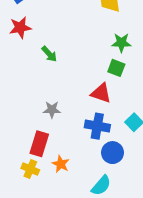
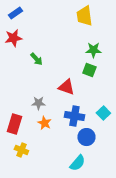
red triangle: (101, 93) -> (66, 87), moved
red rectangle: (39, 144) -> (14, 124), moved
orange star: (61, 164) -> (44, 123), moved

